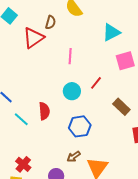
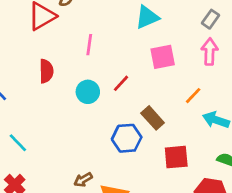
red semicircle: (44, 111) -> (46, 71), moved
cyan line: (21, 119) -> (18, 143), moved
blue hexagon: (80, 126) -> (127, 138), moved

